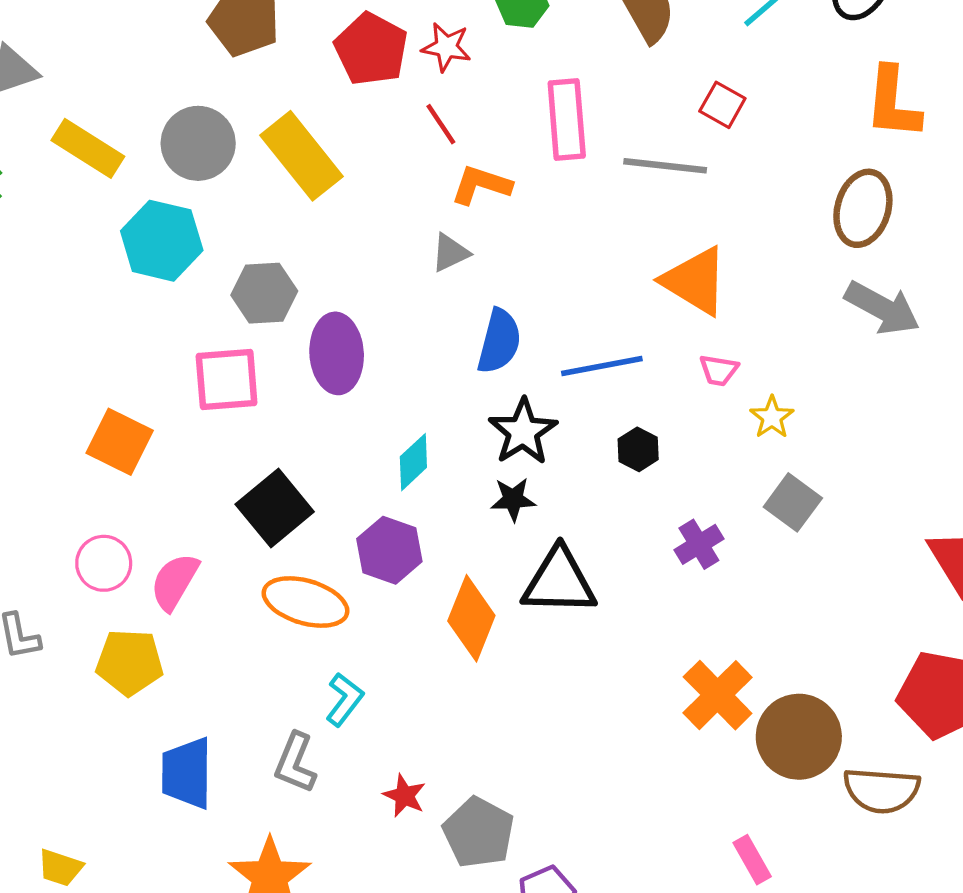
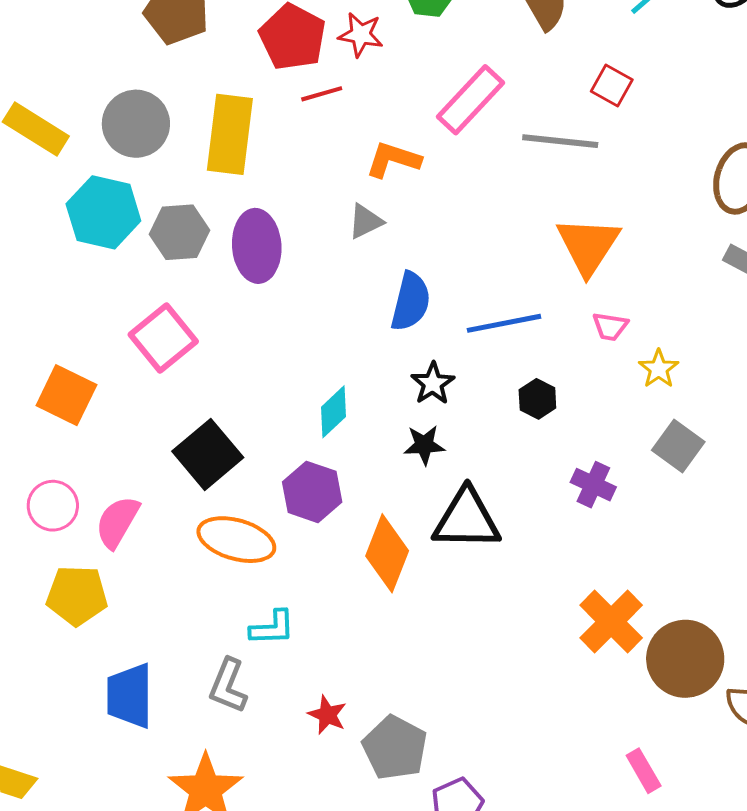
pink rectangle: (567, 120) -> (470, 100), turned 48
red line: (441, 124) -> (322, 94), moved, turned -72
yellow rectangle: (302, 156) -> (230, 134), turned 46
orange triangle: (695, 281) -> (588, 246), turned 32
gray hexagon: (264, 293) -> (179, 232), moved
purple ellipse: (337, 353) -> (257, 246), moved
pink square: (227, 379) -> (163, 338), turned -34
black star: (523, 432) -> (433, 383), size x0.7
purple cross: (699, 544) -> (593, 485), turned -33
cyan L-shape: (345, 699) -> (272, 628), turned 51

